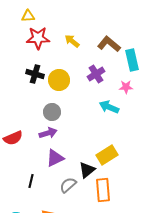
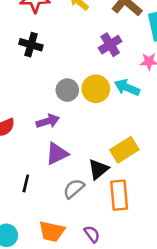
yellow circle: (59, 80) -> (96, 89), moved
gray circle: (52, 112) -> (67, 90), moved

